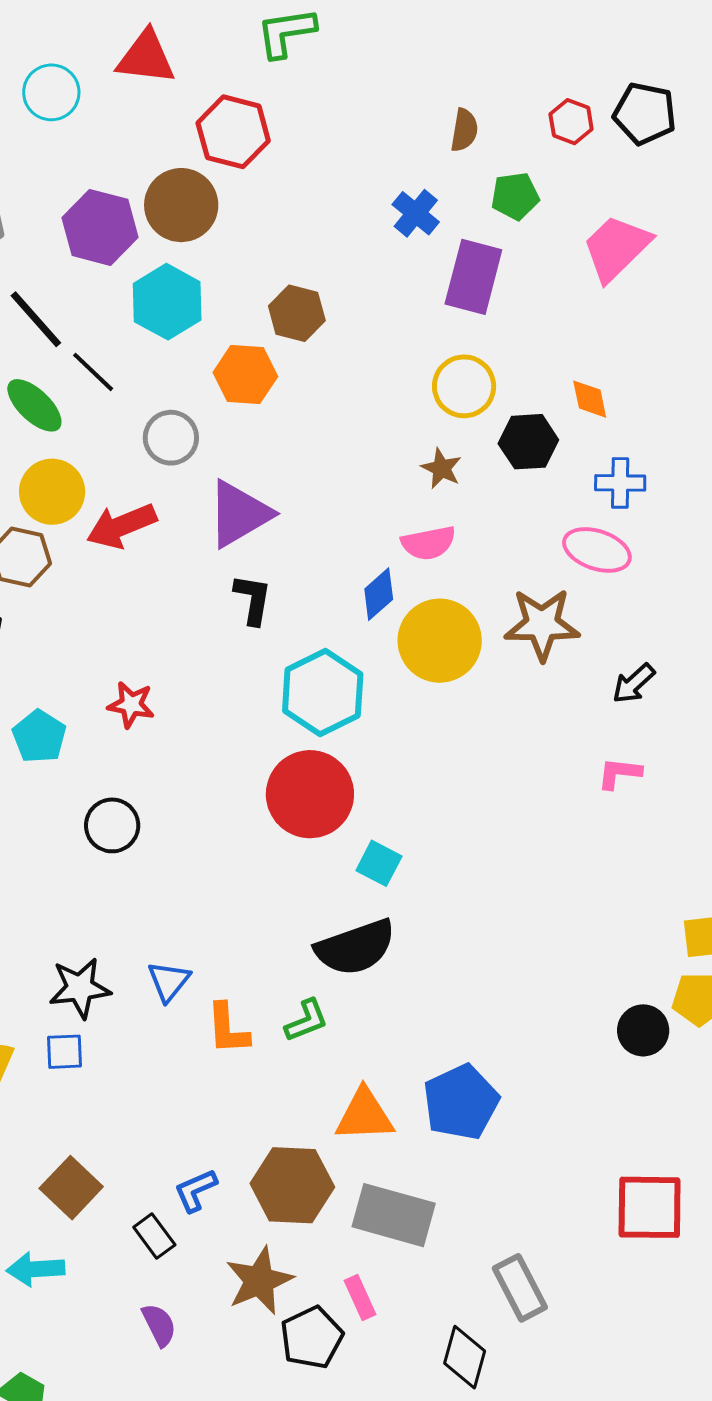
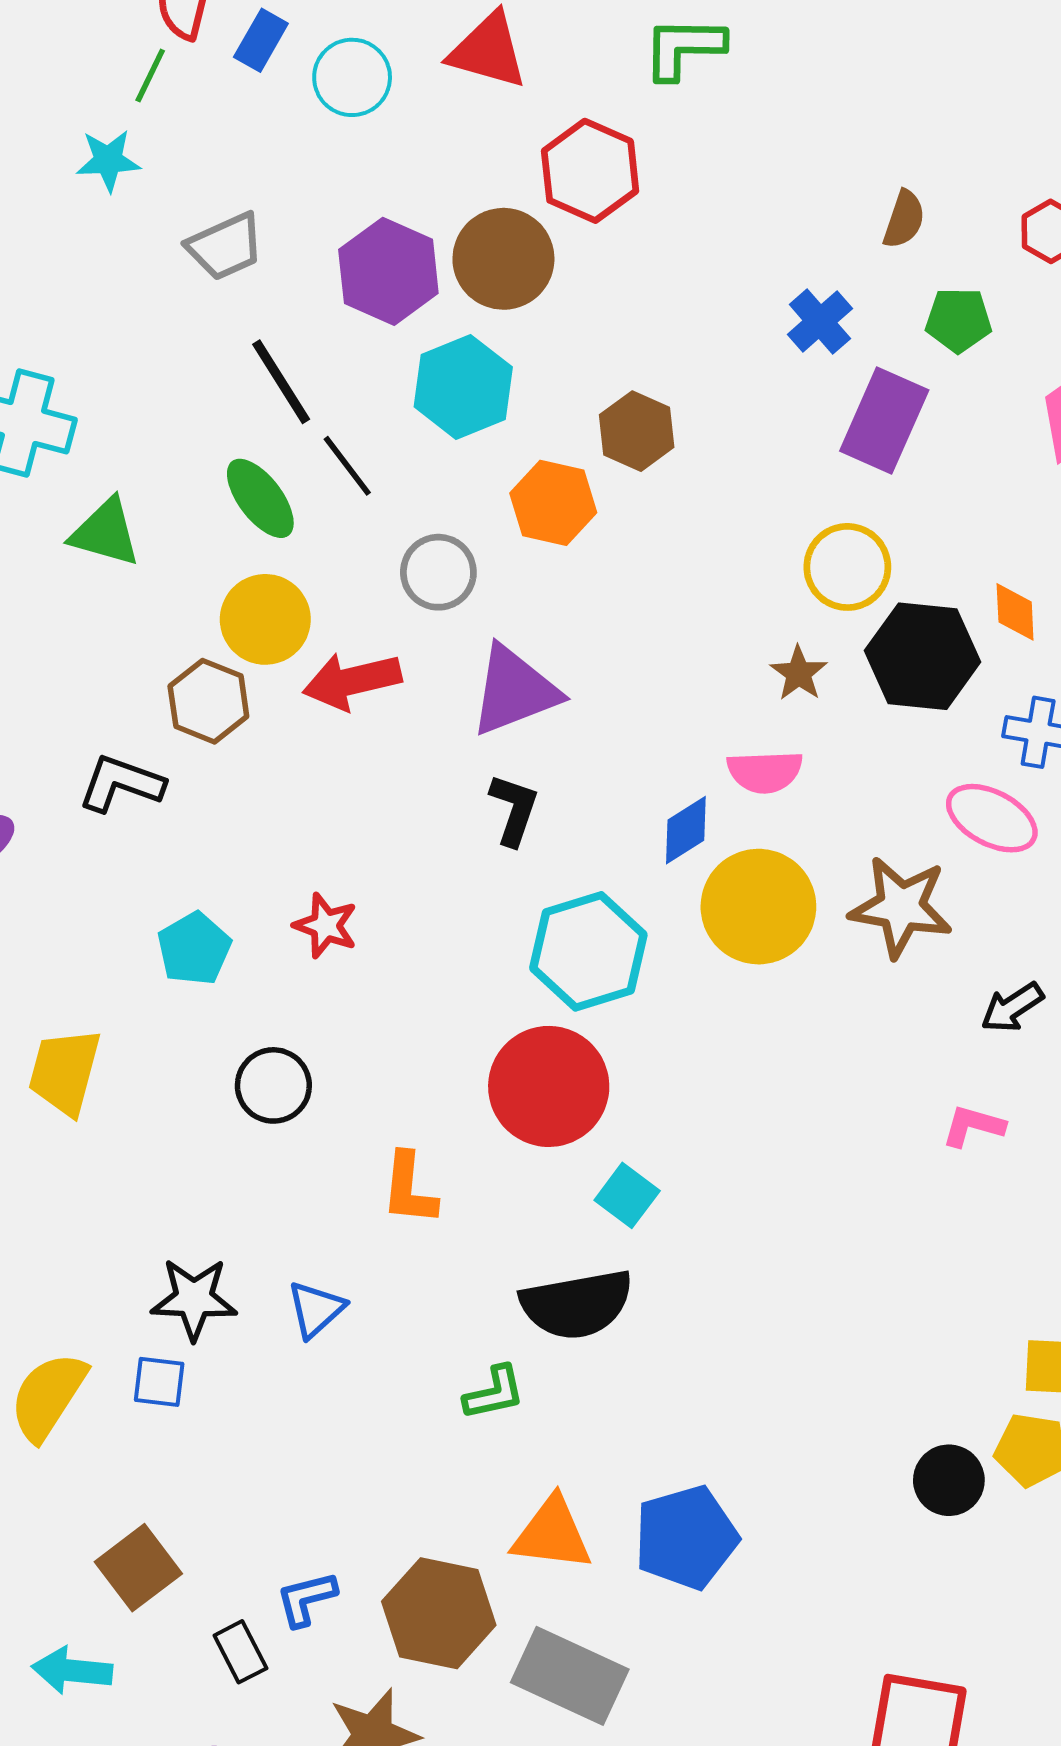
black hexagon: (528, 442) -> (923, 656), size x1.4
orange L-shape: (228, 1029) -> (409, 1189), moved

